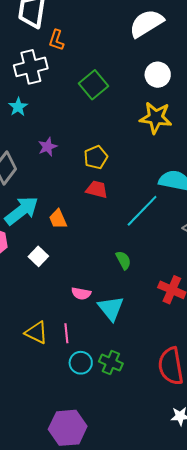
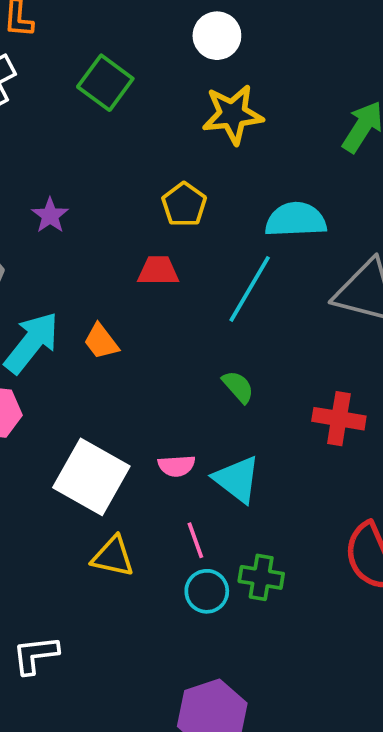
yellow pentagon: (96, 157) -> (184, 205), moved
white square: (38, 256) -> (91, 477), moved, size x2.0
pink line: (66, 333) -> (195, 540), moved

